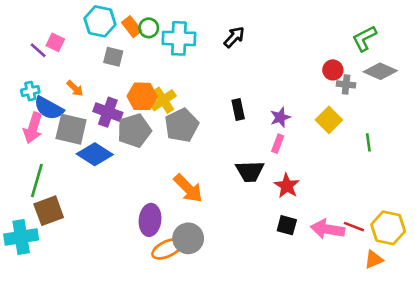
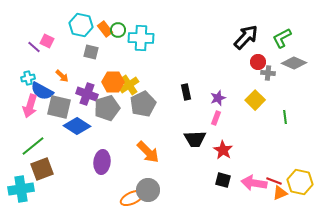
black arrow: (234, 37) -> (246, 37), moved, size x1.5
green line: (37, 180) -> (33, 146), turned 35
purple ellipse: (150, 220) -> (102, 162), moved
orange triangle: (374, 259) -> (280, 193), moved

